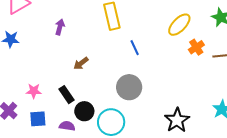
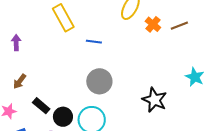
blue line: (135, 48) -> (94, 42), turned -42
brown arrow: (81, 63) -> (20, 81), moved

